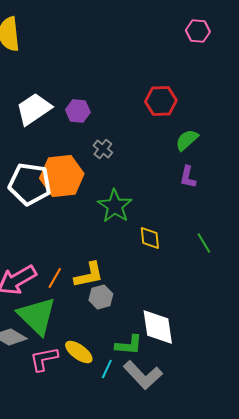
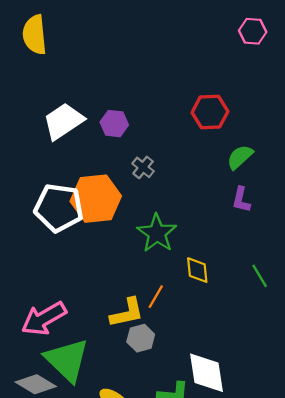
orange line: (55, 278) -> (156, 297), moved

